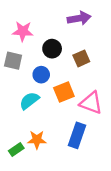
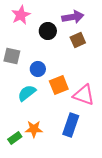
pink star: (23, 31) -> (21, 15), moved, turned -30
black circle: (52, 49) -> (48, 31), moved
brown square: (81, 58) -> (78, 40), moved

